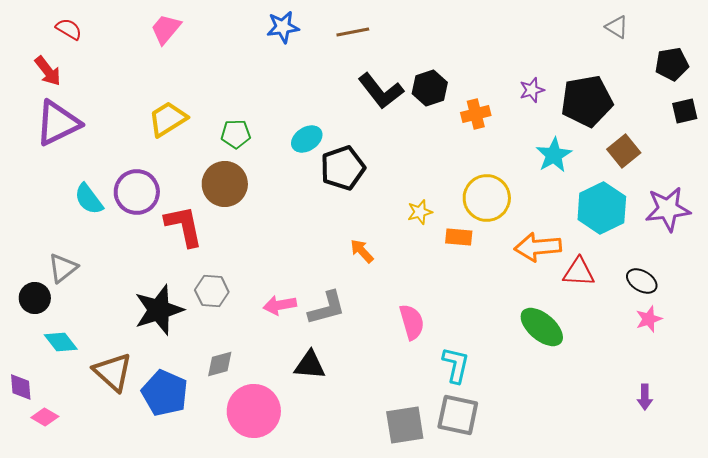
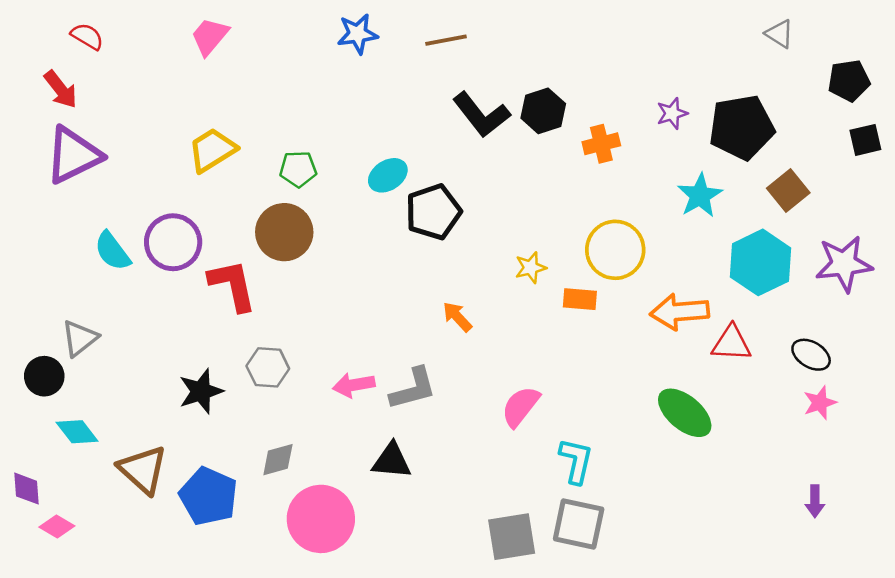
black star: (159, 310) -> (201, 391), size x0.7
pink semicircle: (412, 322) -> (520, 406), turned -126

